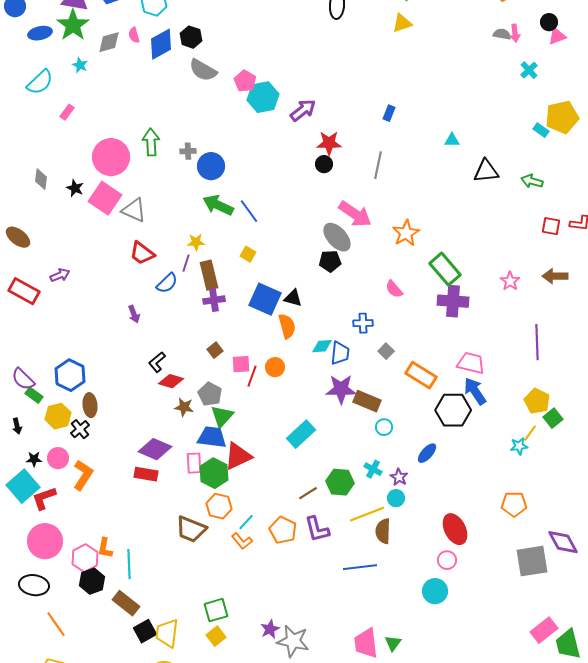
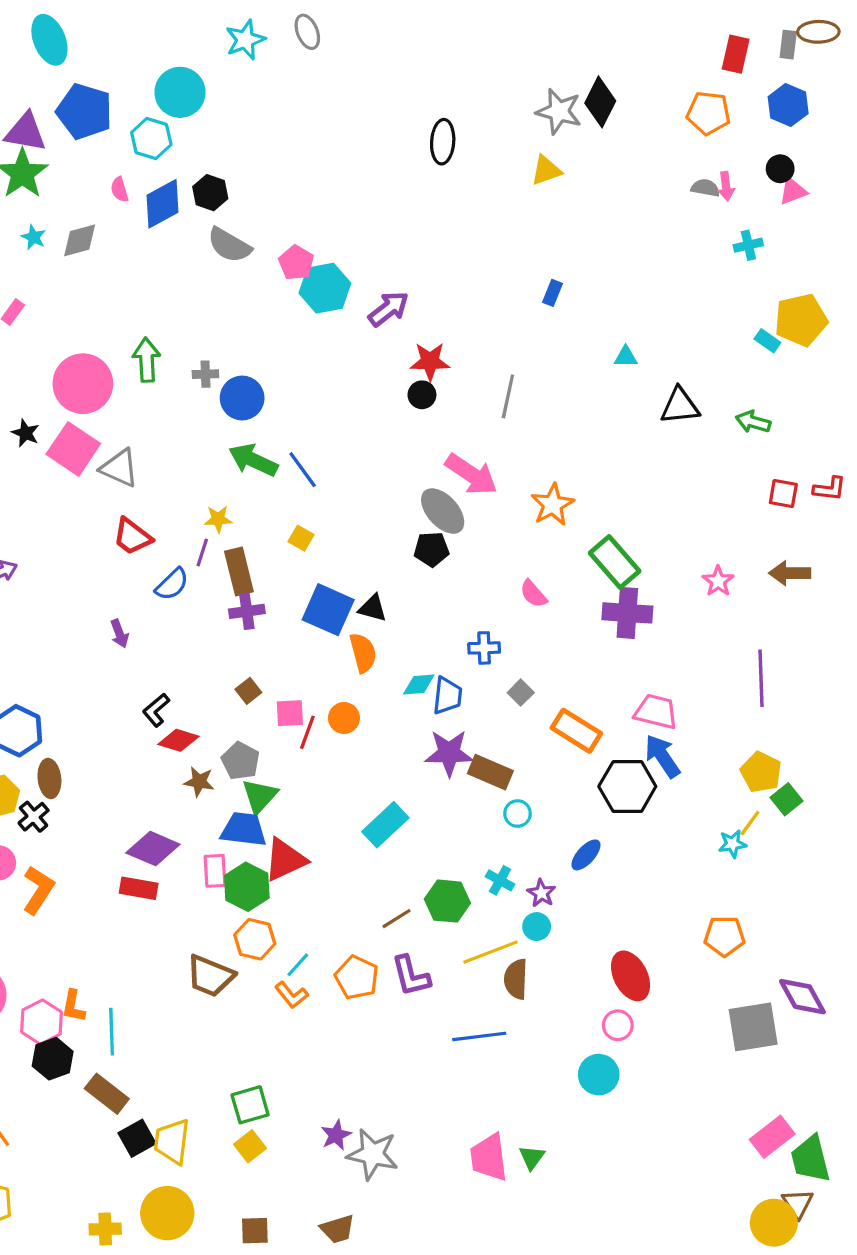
gray diamond: (109, 42) -> (80, 240), moved
cyan cross: (529, 70) -> (748, 245), turned 30
blue rectangle: (389, 113) -> (553, 293), moved

